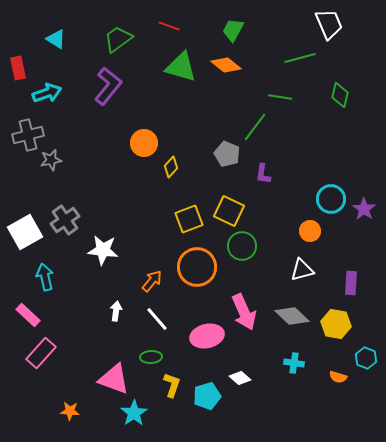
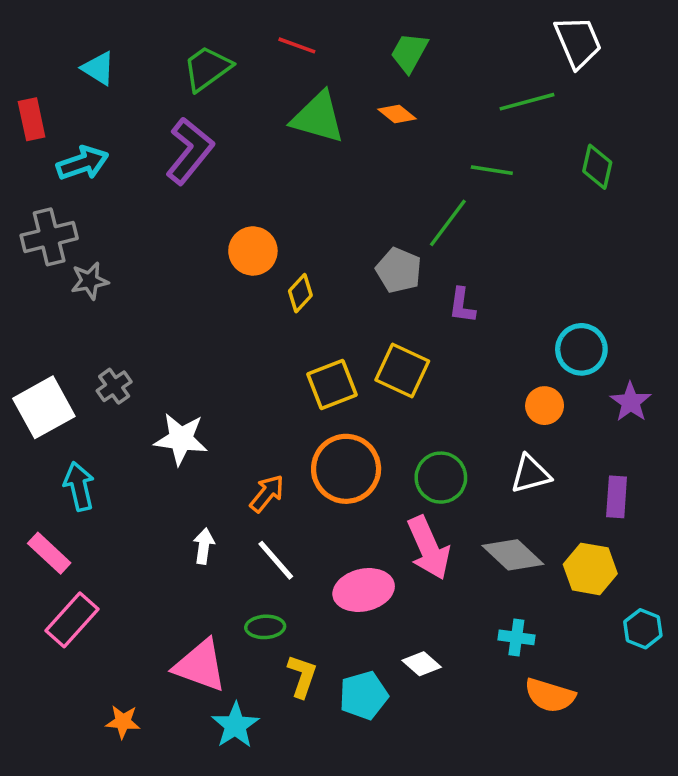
orange diamond: (226, 65) -> (397, 114), size x0.7
purple star: (364, 209) -> (631, 402), moved
gray cross: (65, 220) -> (114, 386), size x0.7
green circle: (242, 246) -> (441, 478), moved
orange semicircle: (338, 377) -> (550, 695), moved, size x1.6

